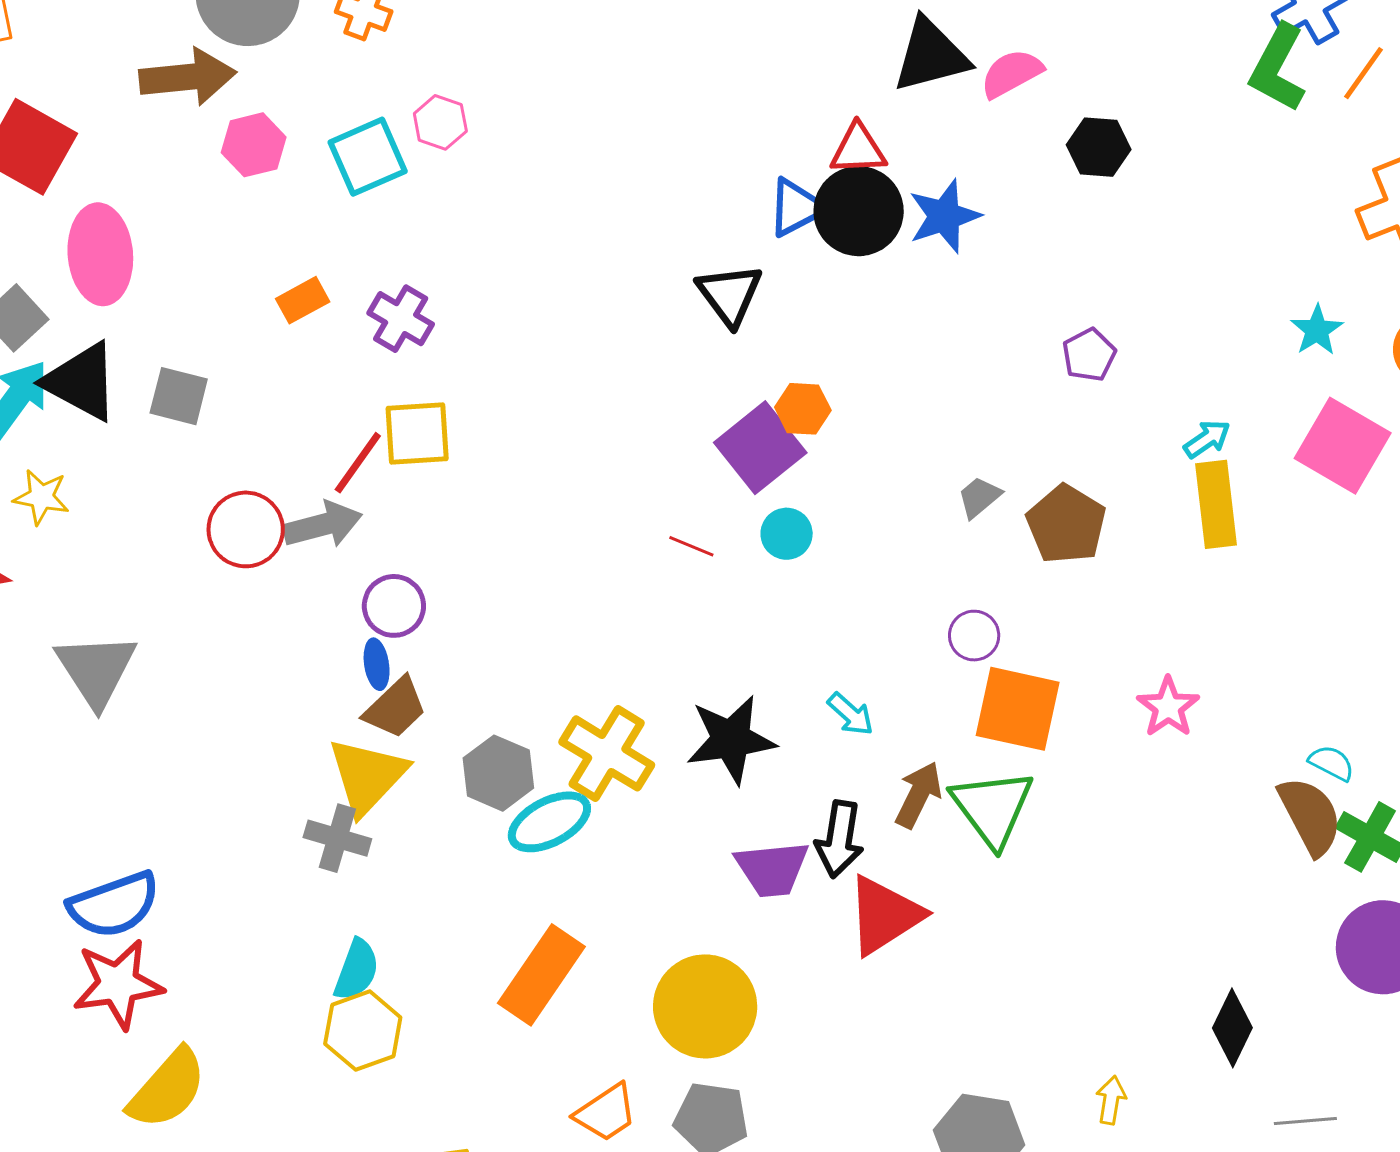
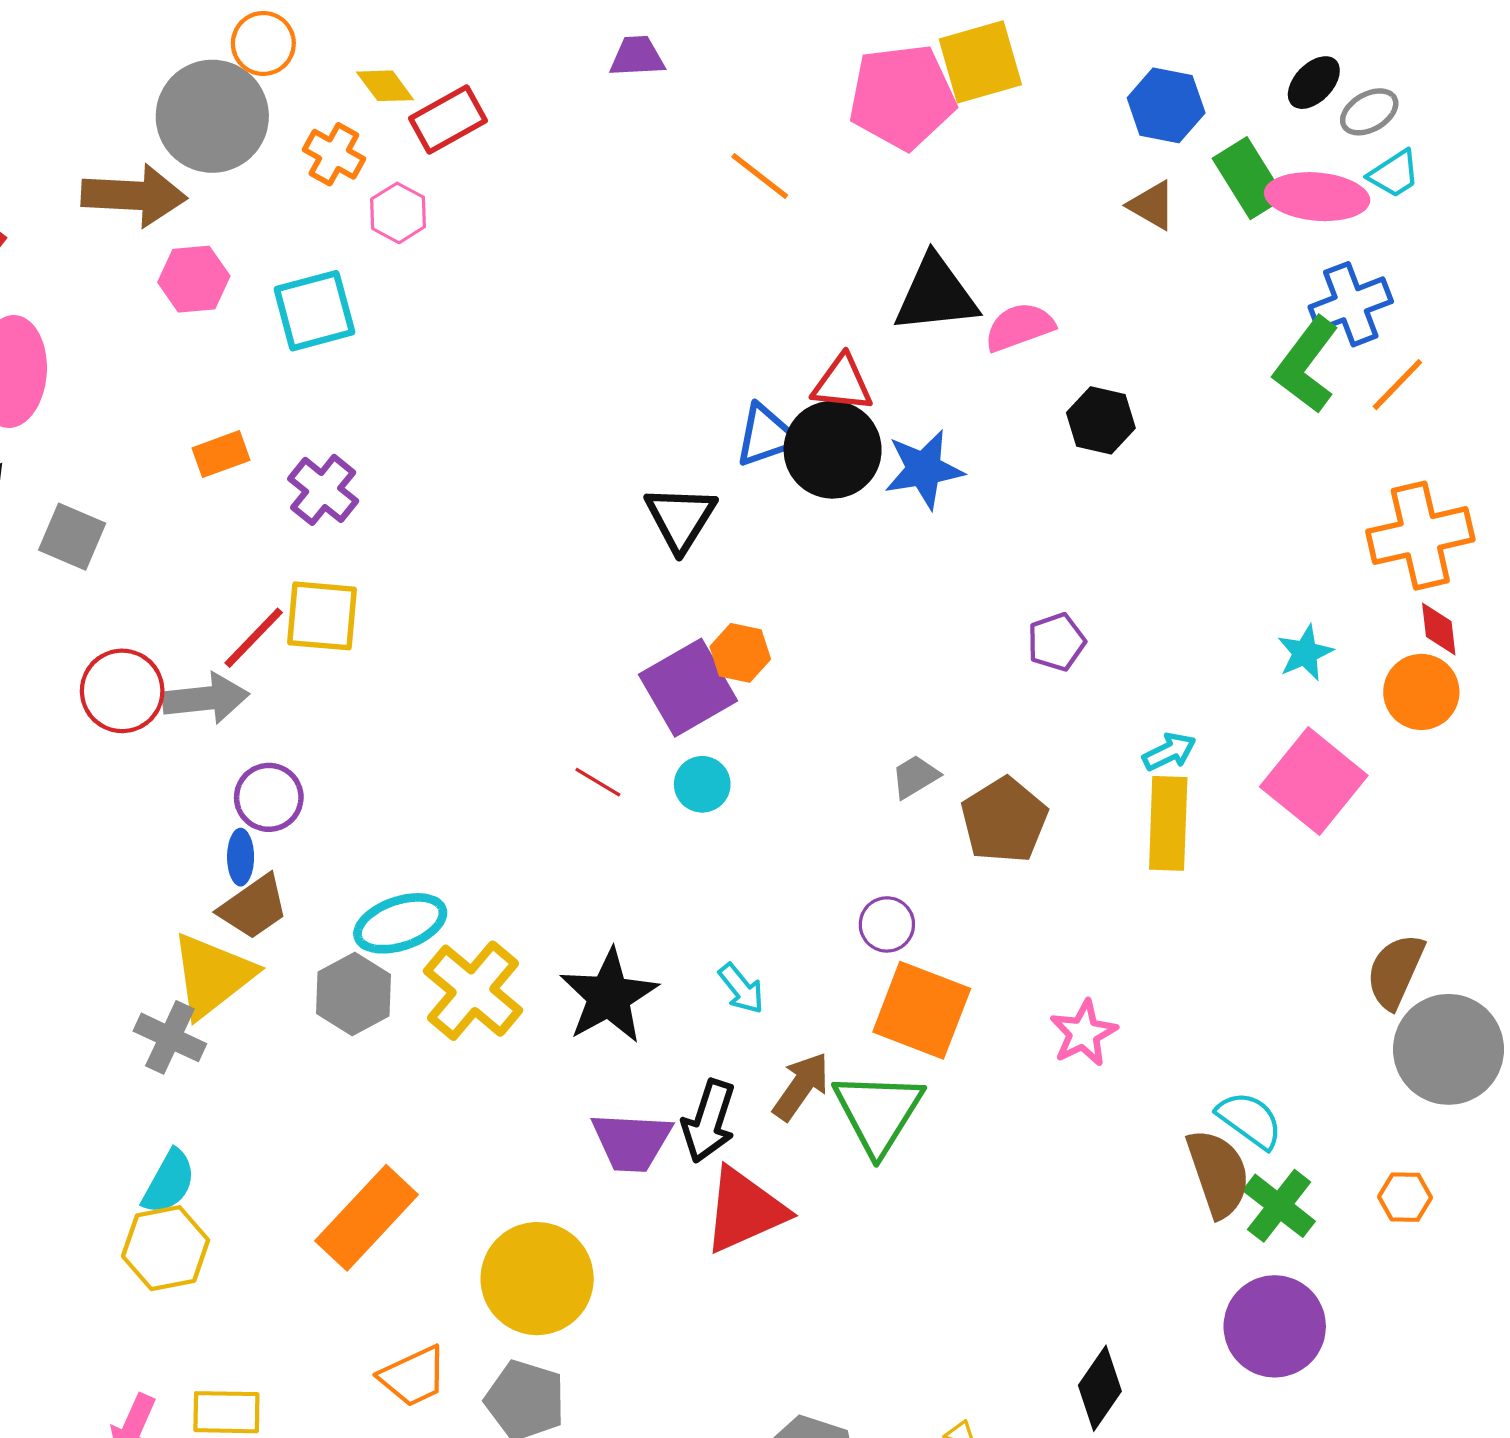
pink hexagon: (440, 122) -> (398, 213), moved
black star: (731, 739) -> (609, 996), turned -30
cyan semicircle: (1331, 763) -> (1250, 1120), size x1.4
cyan ellipse: (549, 822) -> (400, 923), moved

